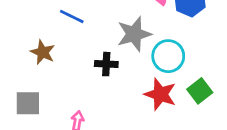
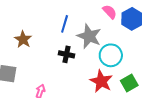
blue line: (72, 17) -> (65, 24), moved, turned 72
gray star: (134, 34) -> (89, 36), turned 30

